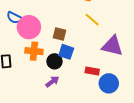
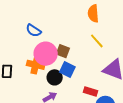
blue semicircle: (14, 18) -> (34, 30), moved
pink circle: (29, 27) -> (46, 54), moved

